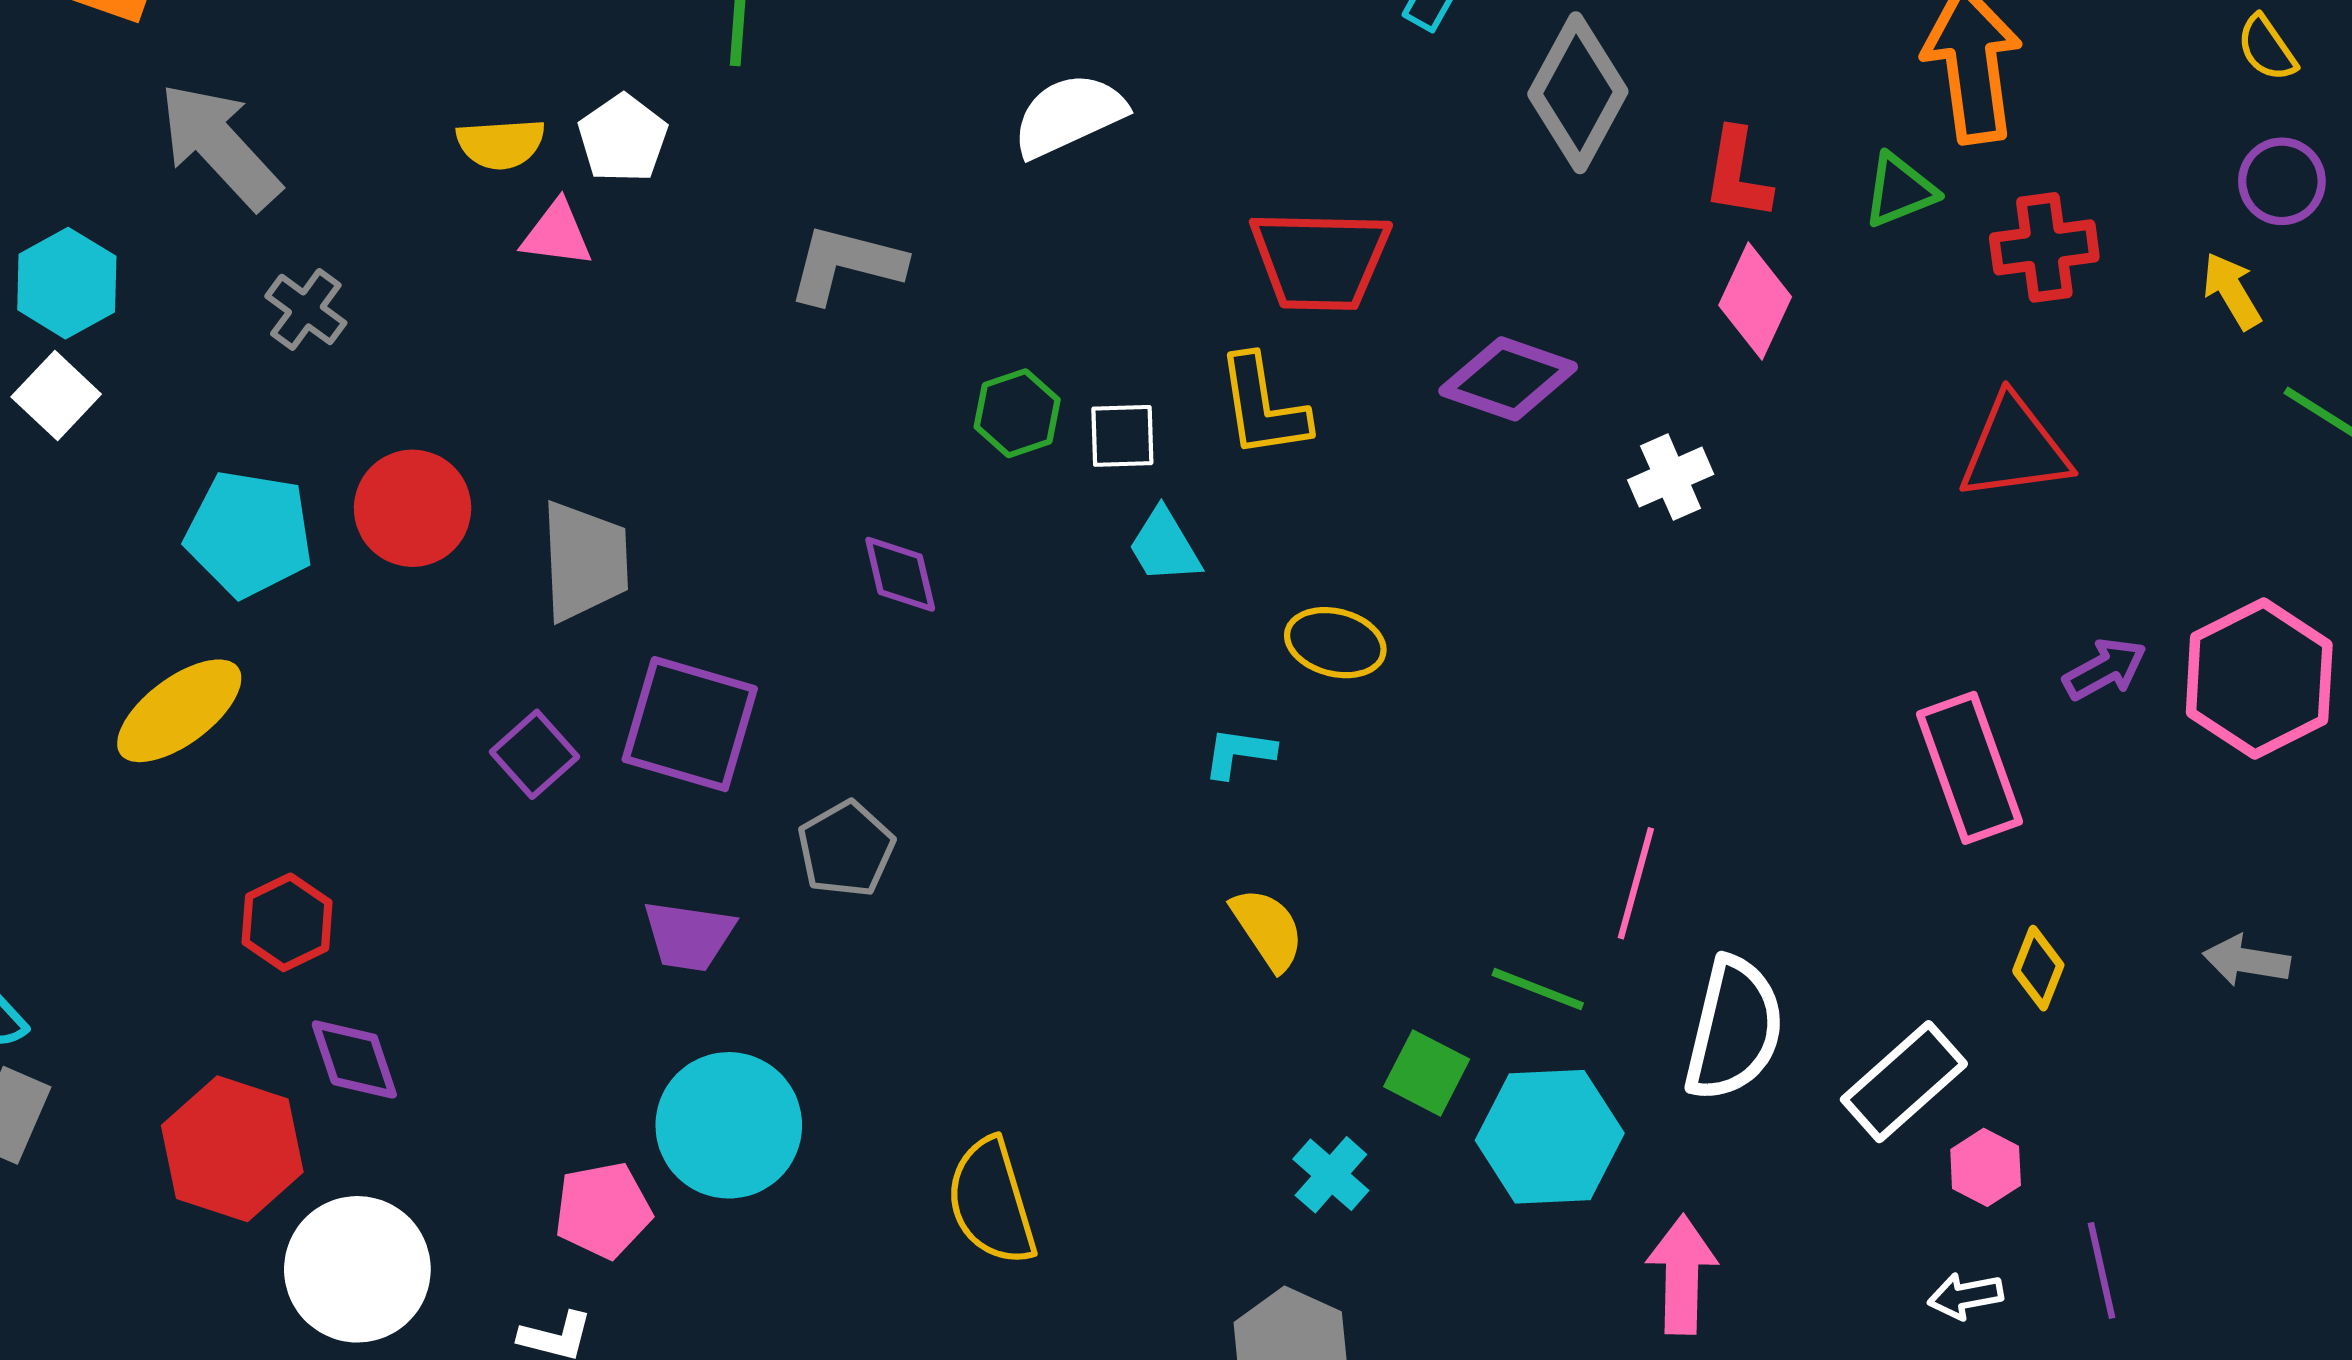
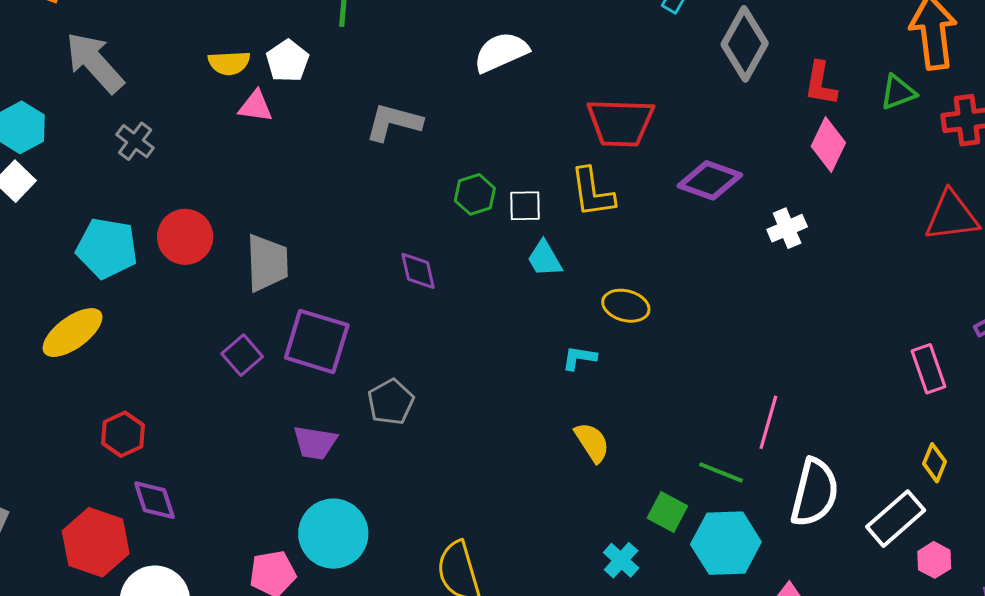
pink rectangle: (1969, 768) -> (929, 369), size x0.7
yellow diamond: (2038, 968) -> (935, 463), moved

